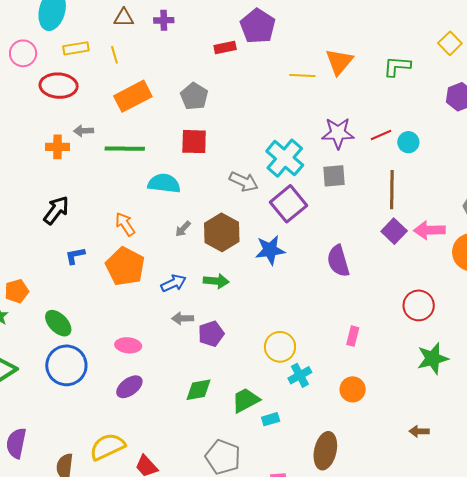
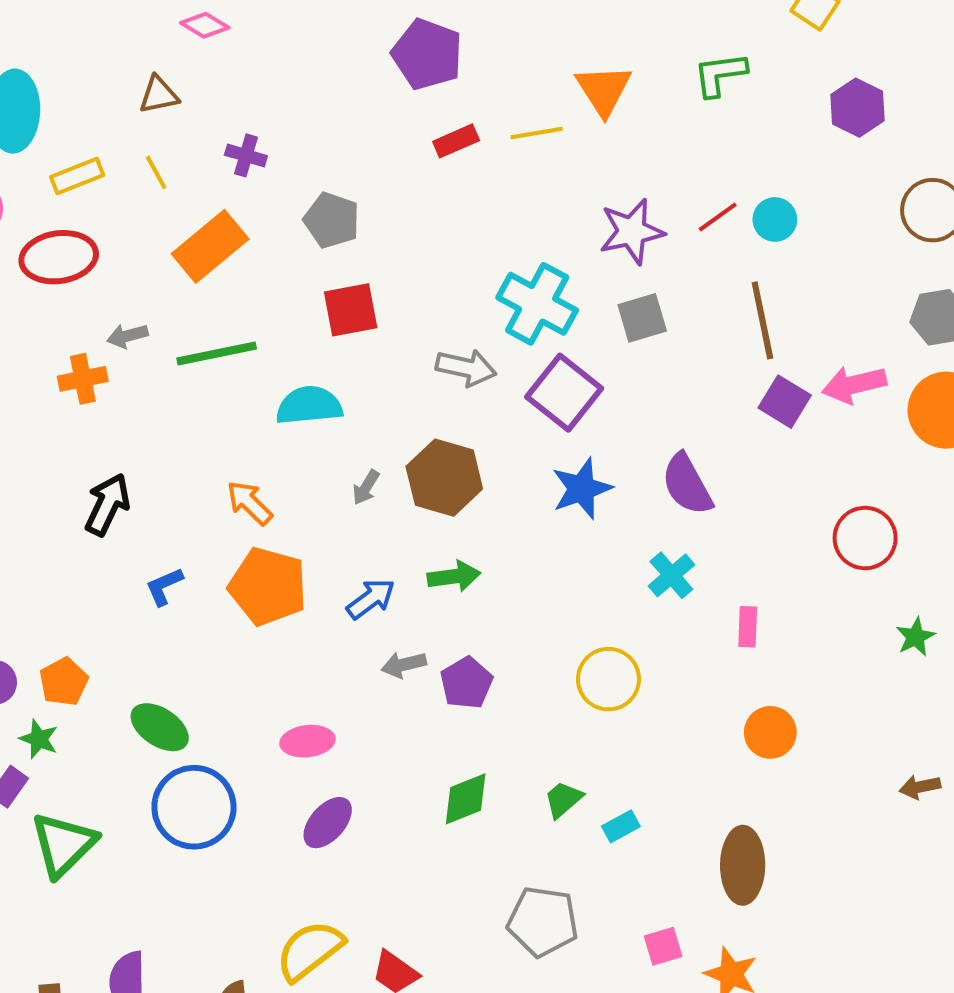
purple cross: (164, 20) -> (246, 155), moved, turned 30
red rectangle: (225, 48) -> (456, 141), moved
blue star: (270, 250) -> (582, 489), moved
green star: (433, 358) -> (915, 637), size x0.6
cyan cross: (300, 375) -> (671, 575), moved
green trapezoid: (246, 400) -> (563, 799), size x0.7

